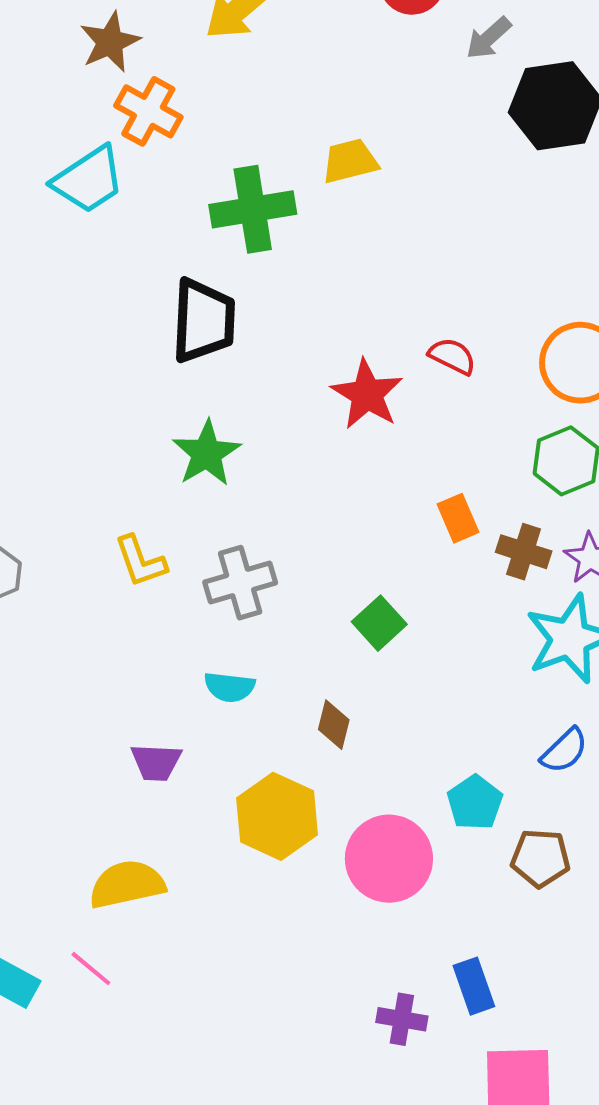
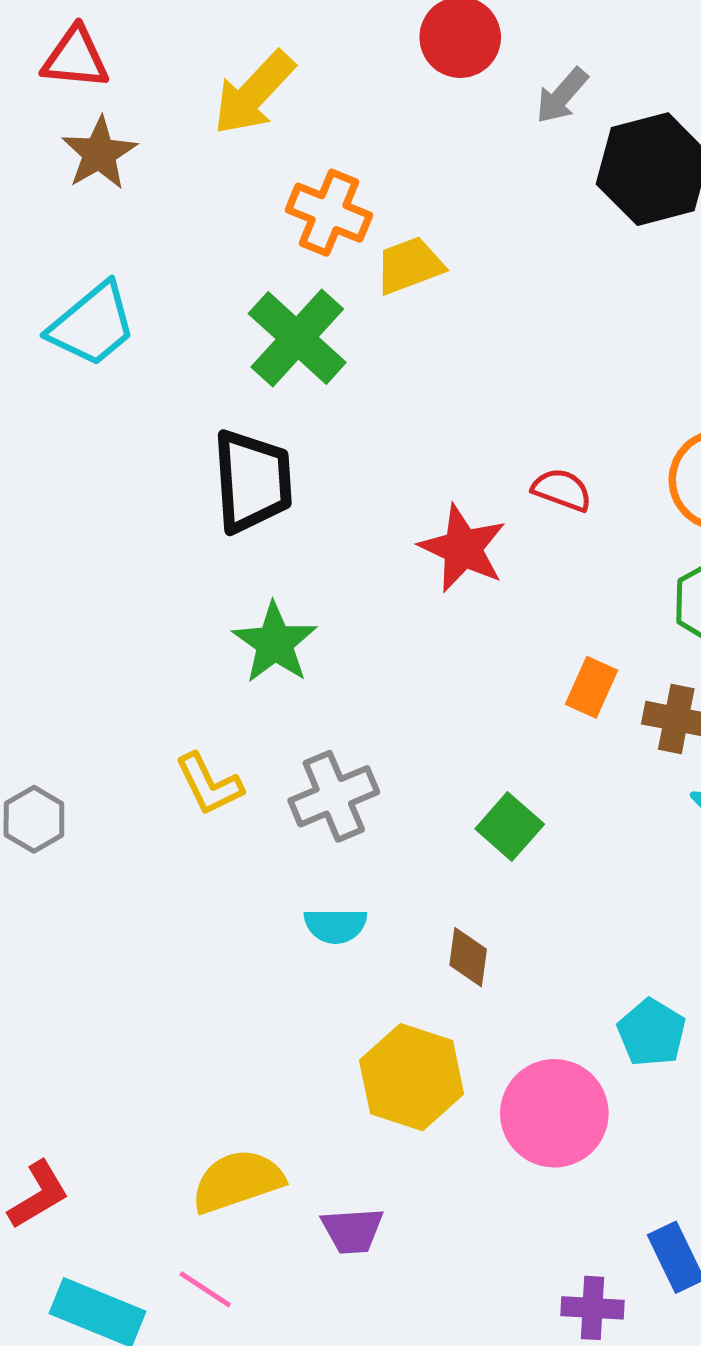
orange cross: (148, 111) -> (329, 213), moved
green cross: (253, 209) -> (297, 338), turned -32
orange rectangle: (458, 518) -> (591, 687), turned 54
purple trapezoid: (156, 762) -> (352, 1230), moved

